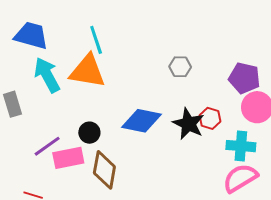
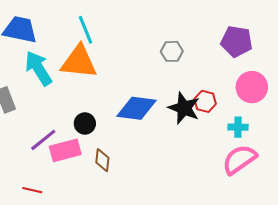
purple pentagon: (244, 78) -> (236, 41), moved
cyan cross: (241, 146) -> (238, 127), size x0.7
brown diamond: (104, 170) -> (102, 160), size x0.6

